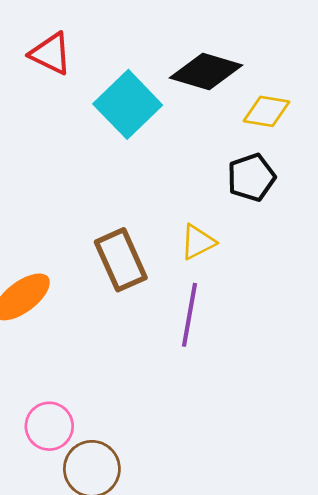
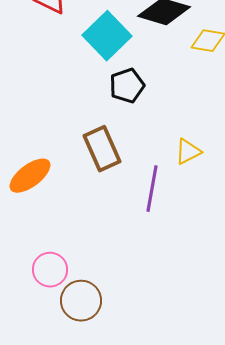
black pentagon: (251, 177) -> (127, 86), moved
yellow triangle: (198, 242) -> (188, 152), moved

